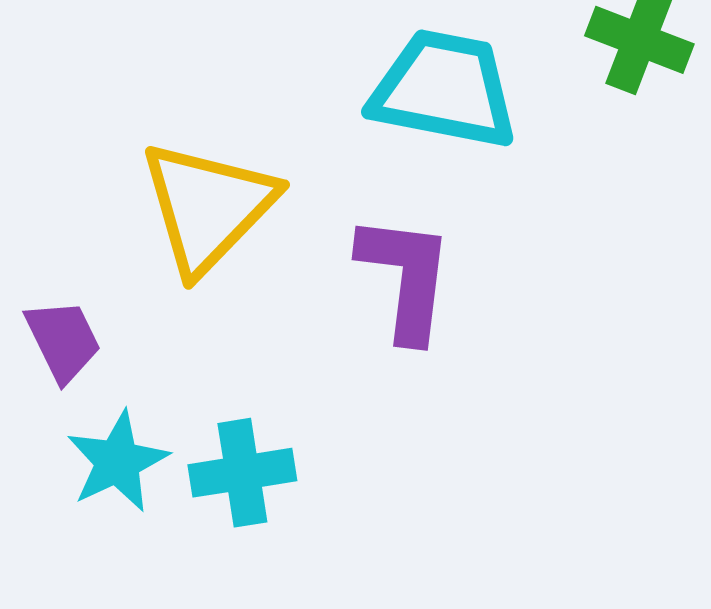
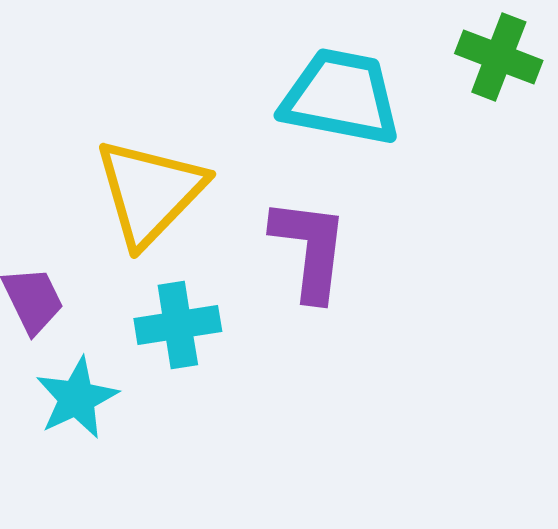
cyan cross: (242, 473) -> (178, 325), moved

